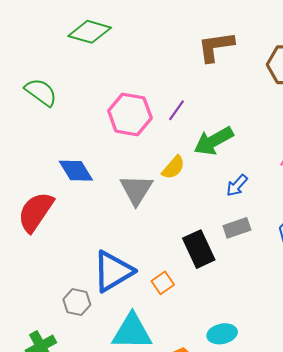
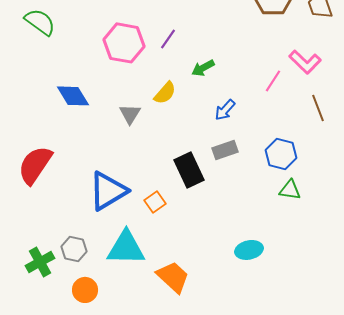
green arrow: (214, 141) -> (203, 68), size x0.6
gray triangle: (136, 190) -> (130, 114), size x0.7
red semicircle: (36, 212) -> (35, 165), moved
gray hexagon: (77, 302) -> (74, 249), moved
cyan ellipse: (222, 334) -> (249, 250), moved

